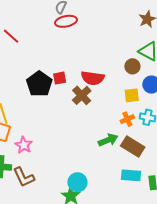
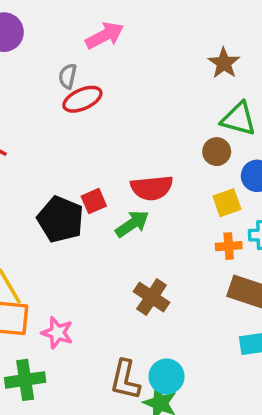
brown cross: (82, 95) -> (152, 297), moved
orange cross: (127, 119) -> (229, 246), turned 32
green arrow: (108, 140) -> (132, 224), moved
brown L-shape: (24, 177) -> (125, 380), moved, turned 50

